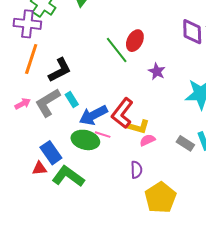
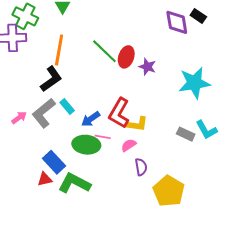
red ellipse: (135, 41) -> (126, 57), moved
orange line: (31, 59) -> (59, 50), moved
blue arrow: (93, 115) -> (91, 119), size x0.7
pink semicircle: (147, 140) -> (129, 145), moved

